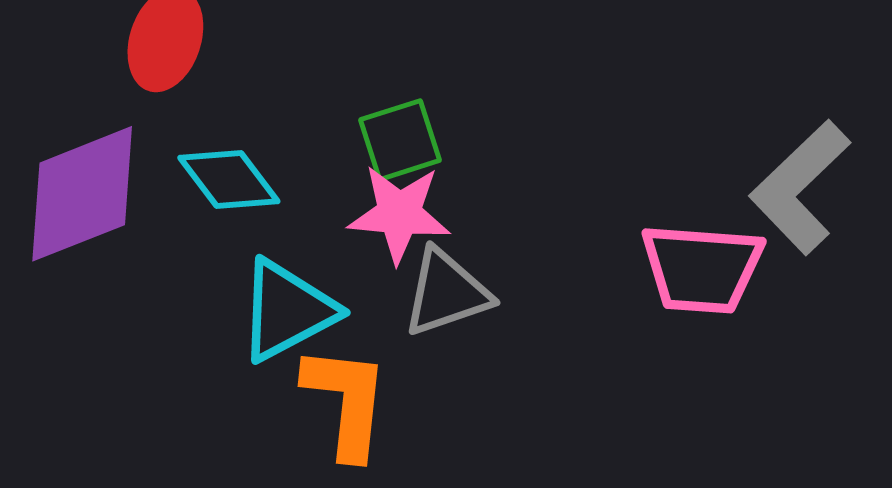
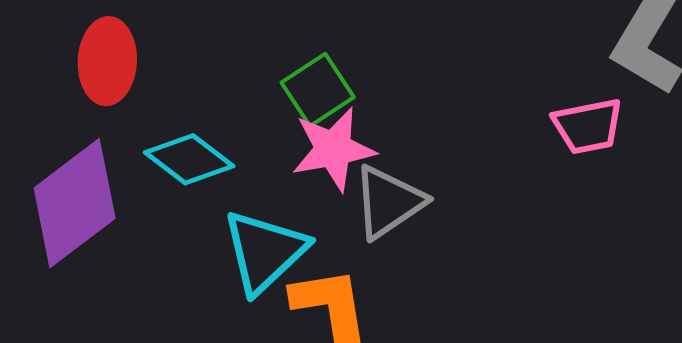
pink trapezoid: (702, 268) -> (588, 126), size x0.7

